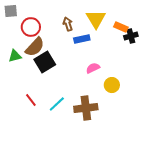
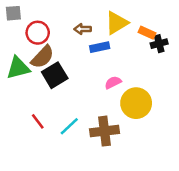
yellow triangle: (96, 19) -> (117, 23), turned 30
brown arrow: (68, 24) -> (83, 29), turned -72
green triangle: (15, 56) -> (18, 68), size x1.5
yellow circle: (112, 85) -> (136, 103), size x1.6

